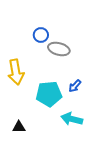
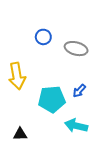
gray ellipse: (59, 49) -> (76, 49), moved

